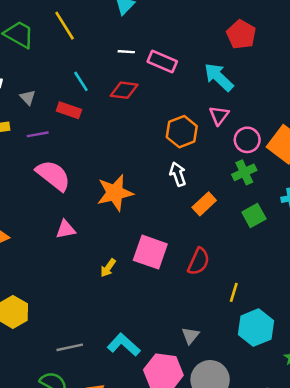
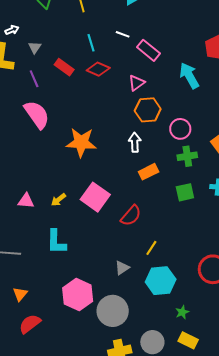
cyan line: (81, 81) -> (91, 43), moved
red diamond: (124, 90) -> (98, 69), moved
pink triangle: (219, 115) -> (137, 83), moved
purple line: (38, 134) -> (34, 79), turned 60
pink circle: (247, 140) -> (180, 129), moved
pink triangle: (66, 229) -> (26, 201), moved
gray triangle: (190, 335) -> (122, 268), moved
cyan L-shape: (124, 345) -> (56, 242), moved, turned -148

